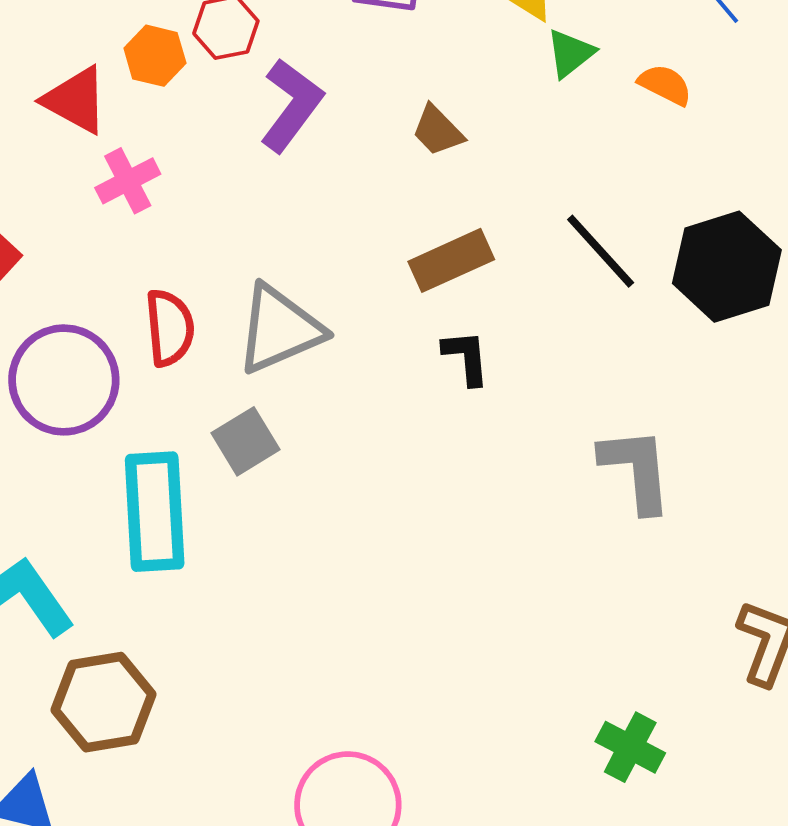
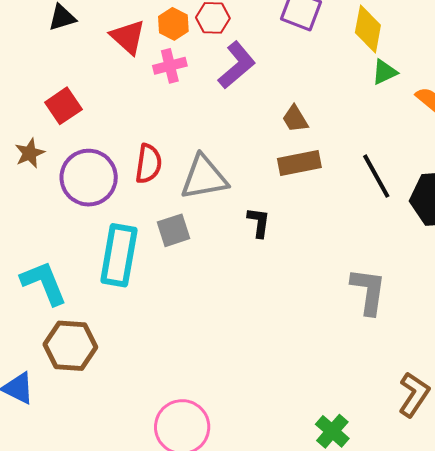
brown trapezoid: (438, 131) -> (295, 119), moved
pink cross: (128, 181) -> (170, 66), moved
black L-shape: (466, 357) -> (259, 222), moved

